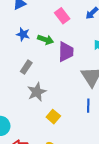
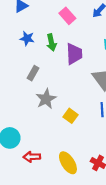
green arrow: (45, 40) -> (51, 42), turned 63
yellow square: (53, 117) -> (70, 116), moved

